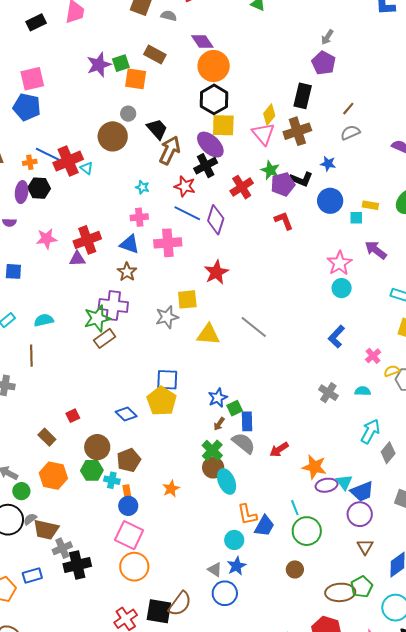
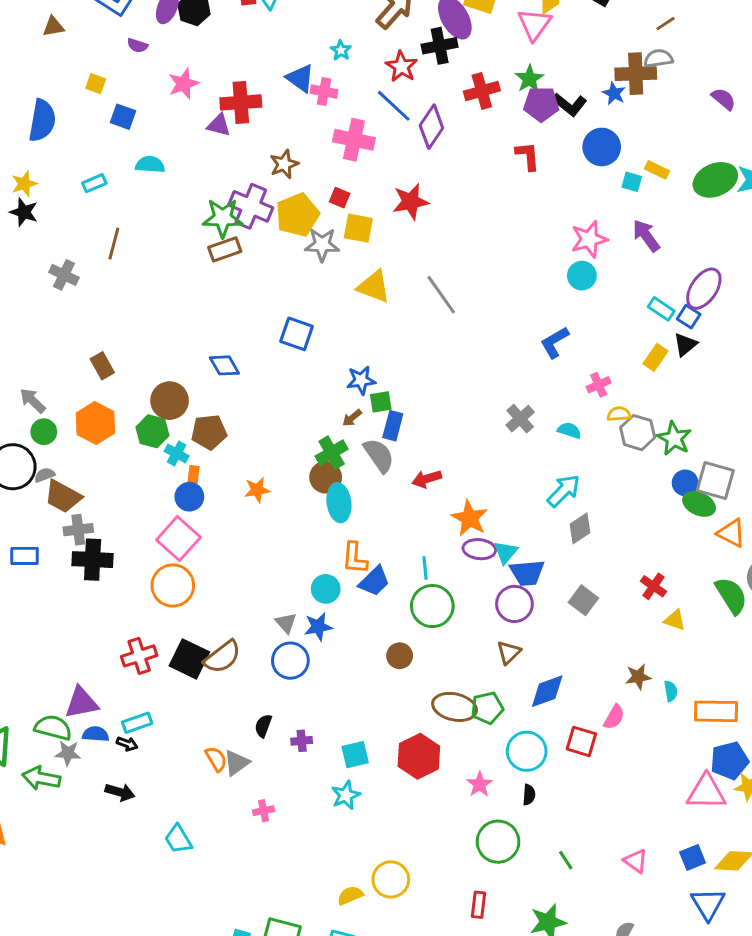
brown cross: (297, 131) -> (636, 74), moved
pink star: (46, 239) -> (184, 84), turned -30
blue triangle: (130, 244) -> (300, 78), moved
cyan semicircle: (44, 320) -> (150, 165), moved
yellow pentagon: (162, 401) -> (297, 215), moved
red square: (73, 416) -> (340, 198), moved, turned 32

